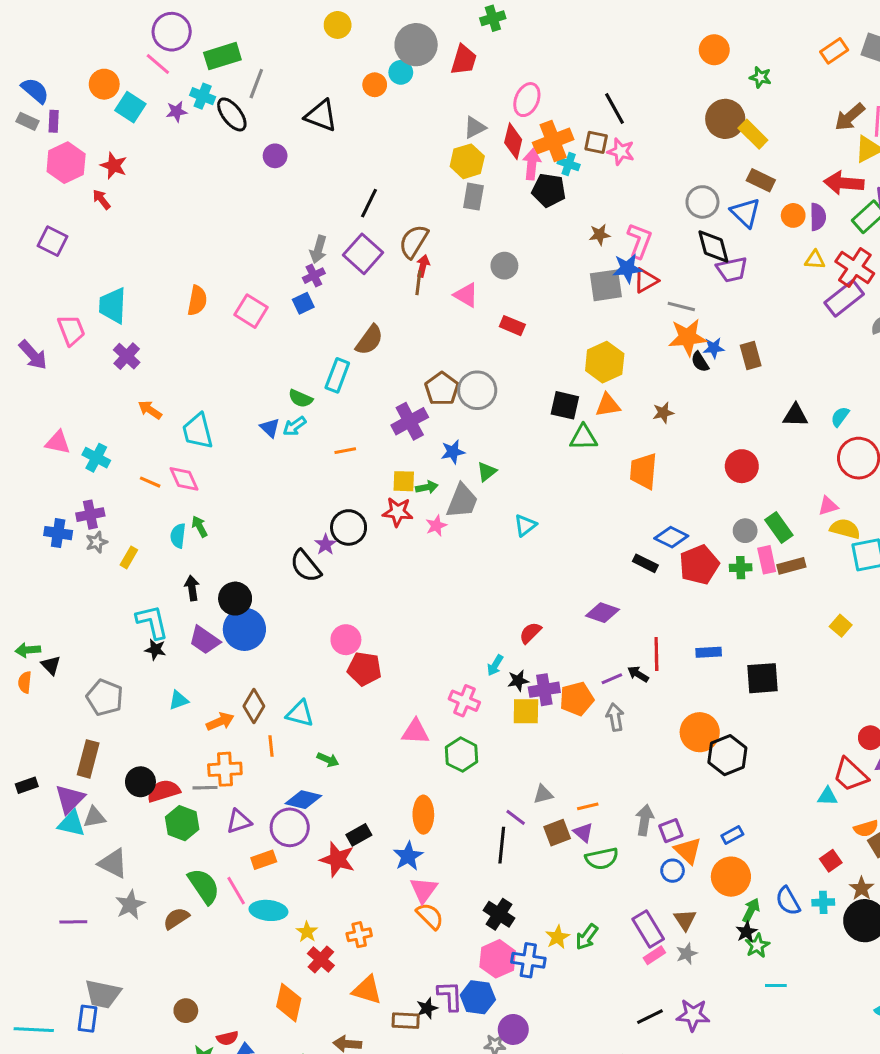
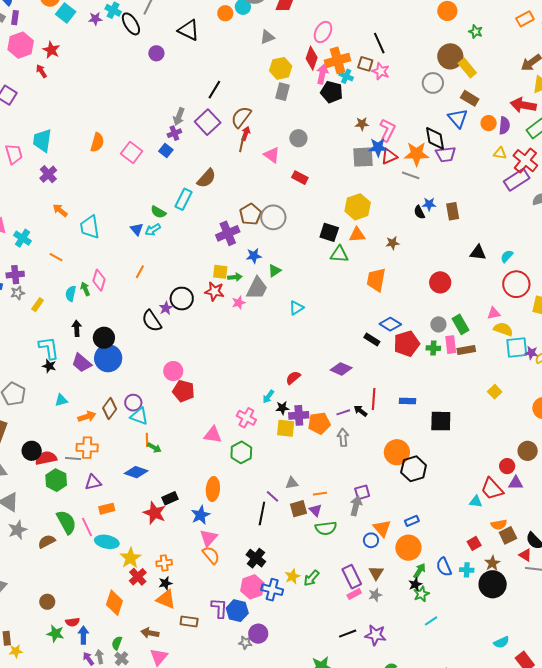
gray triangle: (475, 127) -> (267, 37), moved
gray circle: (702, 202) -> (433, 83), moved
blue square: (303, 303) -> (166, 151), turned -32
orange star: (688, 337) -> (417, 154), moved
orange line: (345, 451) -> (140, 272), moved, turned -56
pink diamond: (184, 479) -> (99, 280), moved, turned 35
orange line: (271, 746) -> (147, 440), moved
purple circle: (290, 827) -> (133, 403), moved, size x0.7
purple square: (671, 831) -> (362, 492), moved
yellow star: (307, 932) -> (130, 558), size x1.5
cyan line: (776, 986) -> (431, 621), turned -40
black star: (427, 1008) -> (165, 583), moved

